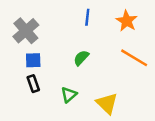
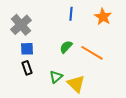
orange line: (134, 58) -> (92, 53), moved
yellow triangle: (107, 103) -> (76, 84), moved

